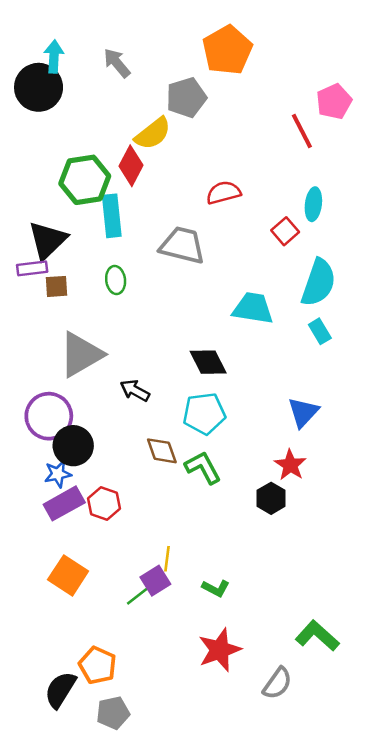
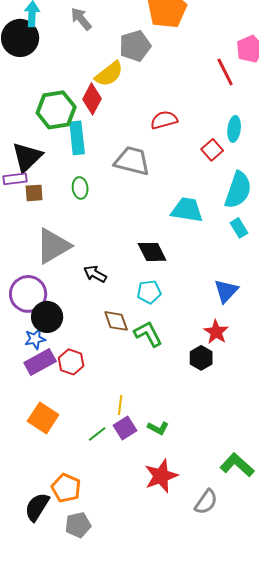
cyan pentagon: (204, 414) -> (149, 292), size x0.7
purple square: (155, 581) -> (125, 428), moved

